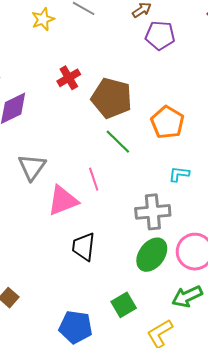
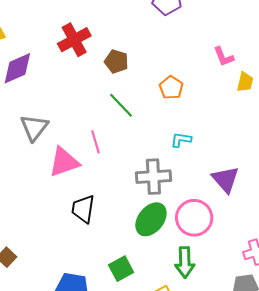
red cross: (69, 78) -> (74, 40), size x1.4
brown pentagon: (112, 98) -> (116, 61), size x0.6
orange pentagon: (167, 122) -> (171, 88), size x0.7
green arrow: (187, 296) -> (185, 262), turned -68

